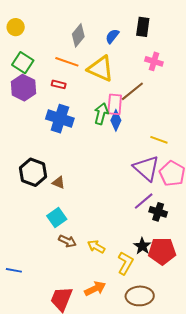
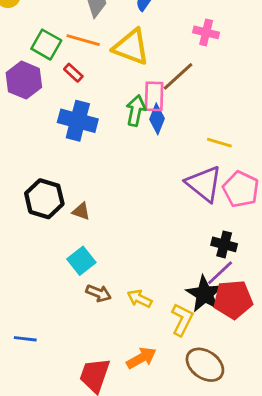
green square: (23, 63) -> (46, 45), moved
red rectangle: (59, 84) -> (73, 73), turned 32
purple line: (144, 201) -> (220, 273), moved
black star: (142, 246) -> (205, 294), size x1.5
brown ellipse: (140, 296) -> (205, 365), turned 40

